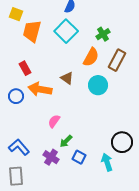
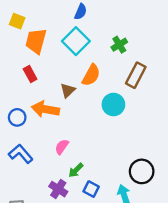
orange semicircle: (91, 57) -> (91, 75), moved
red rectangle: (25, 68) -> (30, 74), moved
brown triangle: (67, 78) -> (68, 90), moved, turned 40
blue L-shape: (19, 147) -> (21, 154), moved

